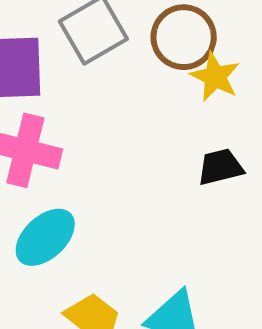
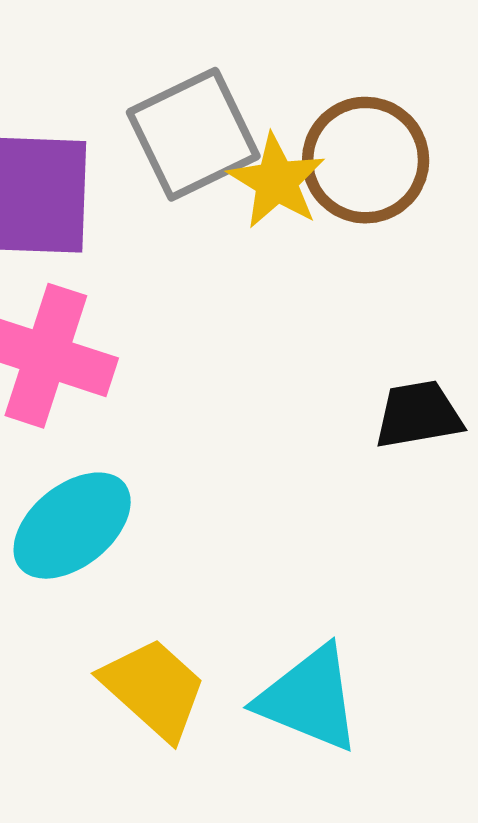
yellow star: (215, 77) -> (277, 181), moved

